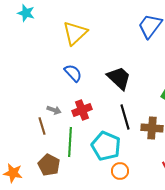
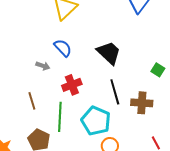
gray arrow: (54, 110) -> (43, 66), moved

